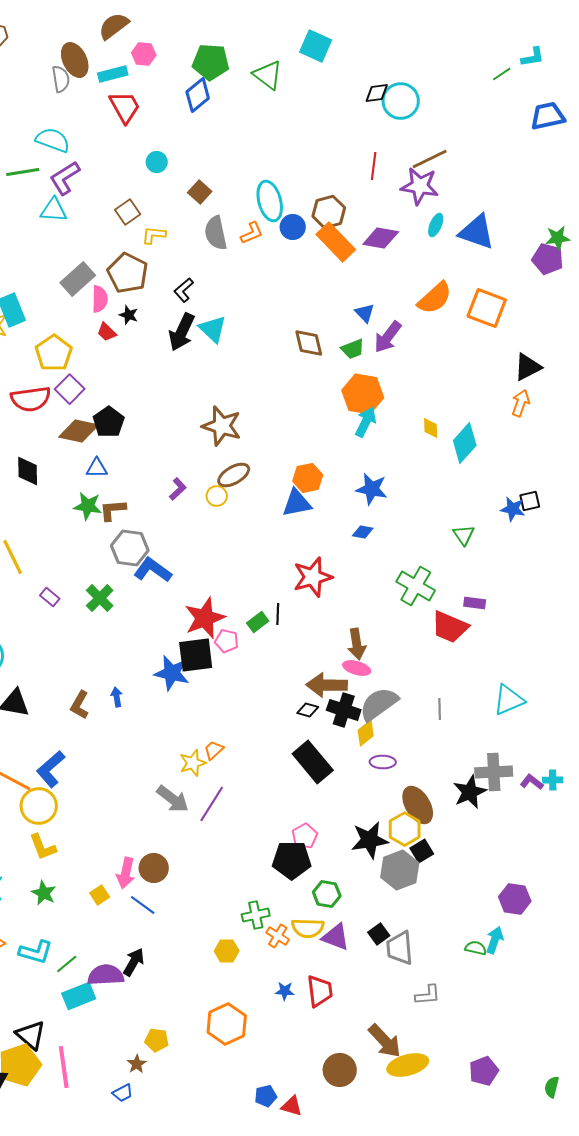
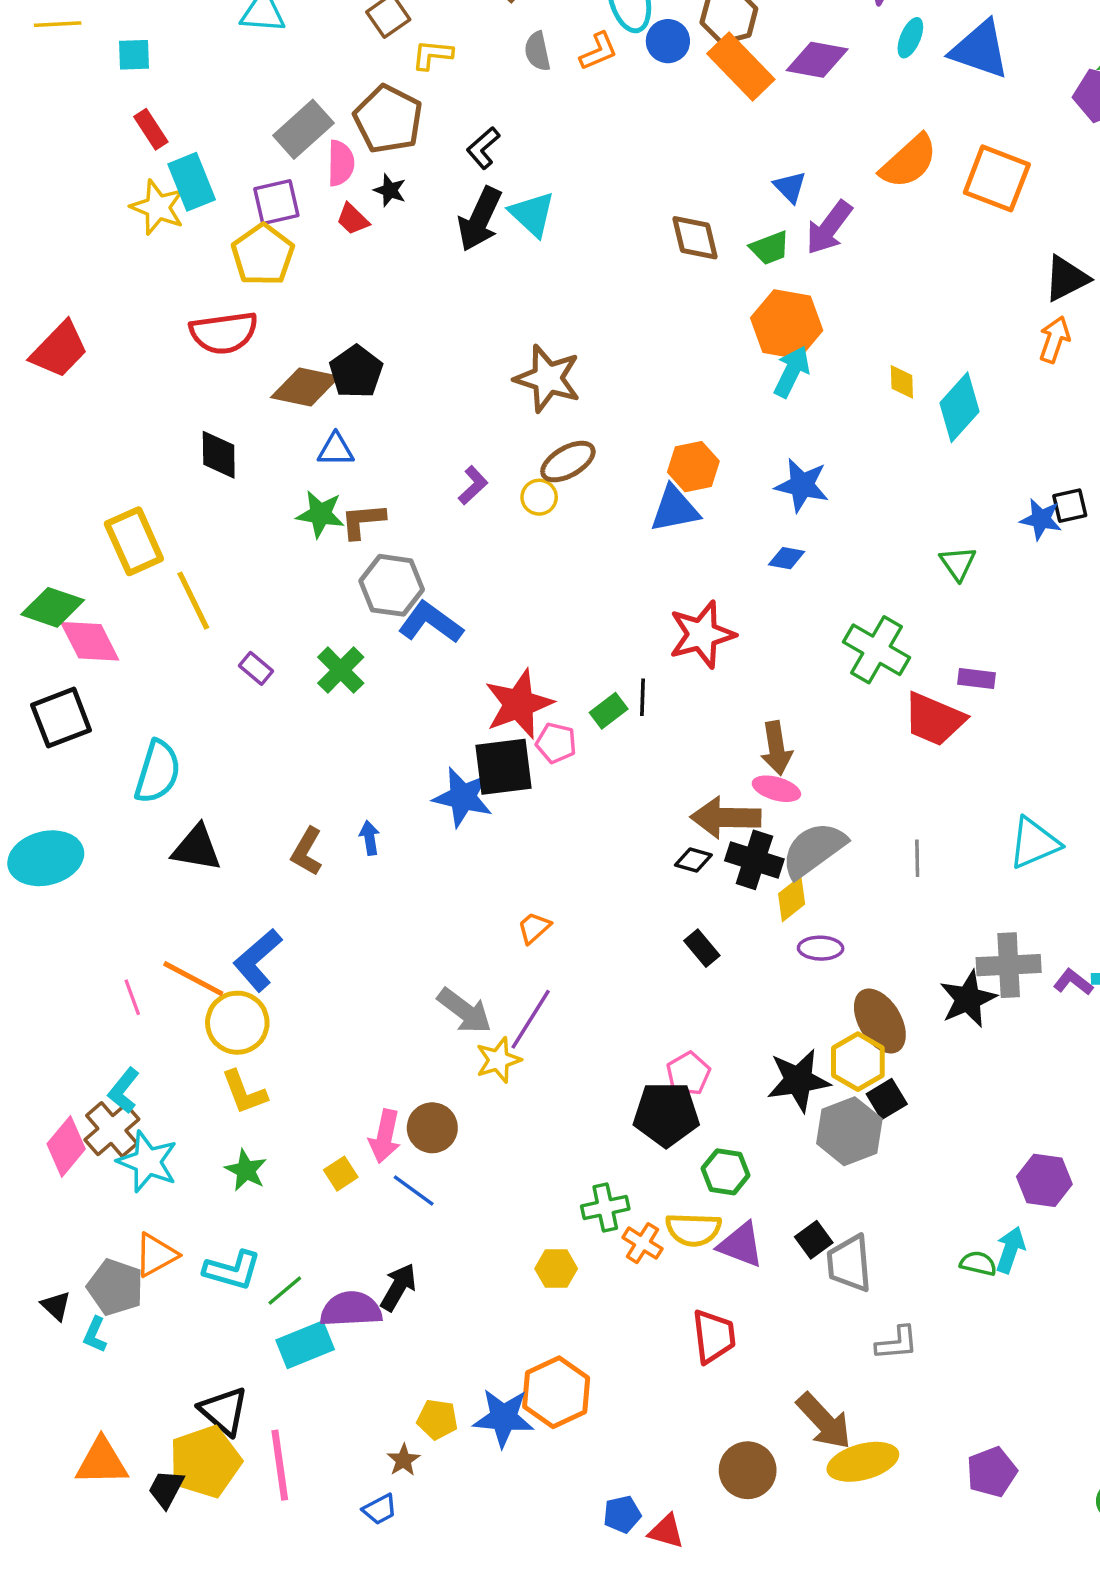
gray semicircle: (216, 233) -> (537, 51), size x0.7
purple square: (70, 389) -> (276, 202), moved, turned 32
black rectangle: (313, 762) -> (702, 948), size x0.5
yellow star: (193, 763) -> (498, 1060), moved
blue star: (285, 991) -> (503, 1418), moved, size x1.8

